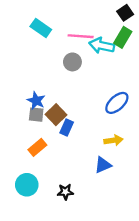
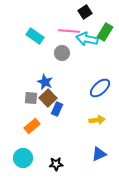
black square: (125, 13) -> (85, 12), moved
cyan rectangle: (41, 28) -> (35, 36), moved
blue star: (36, 101) -> (45, 82), moved
blue triangle: (103, 165) -> (99, 154), moved

